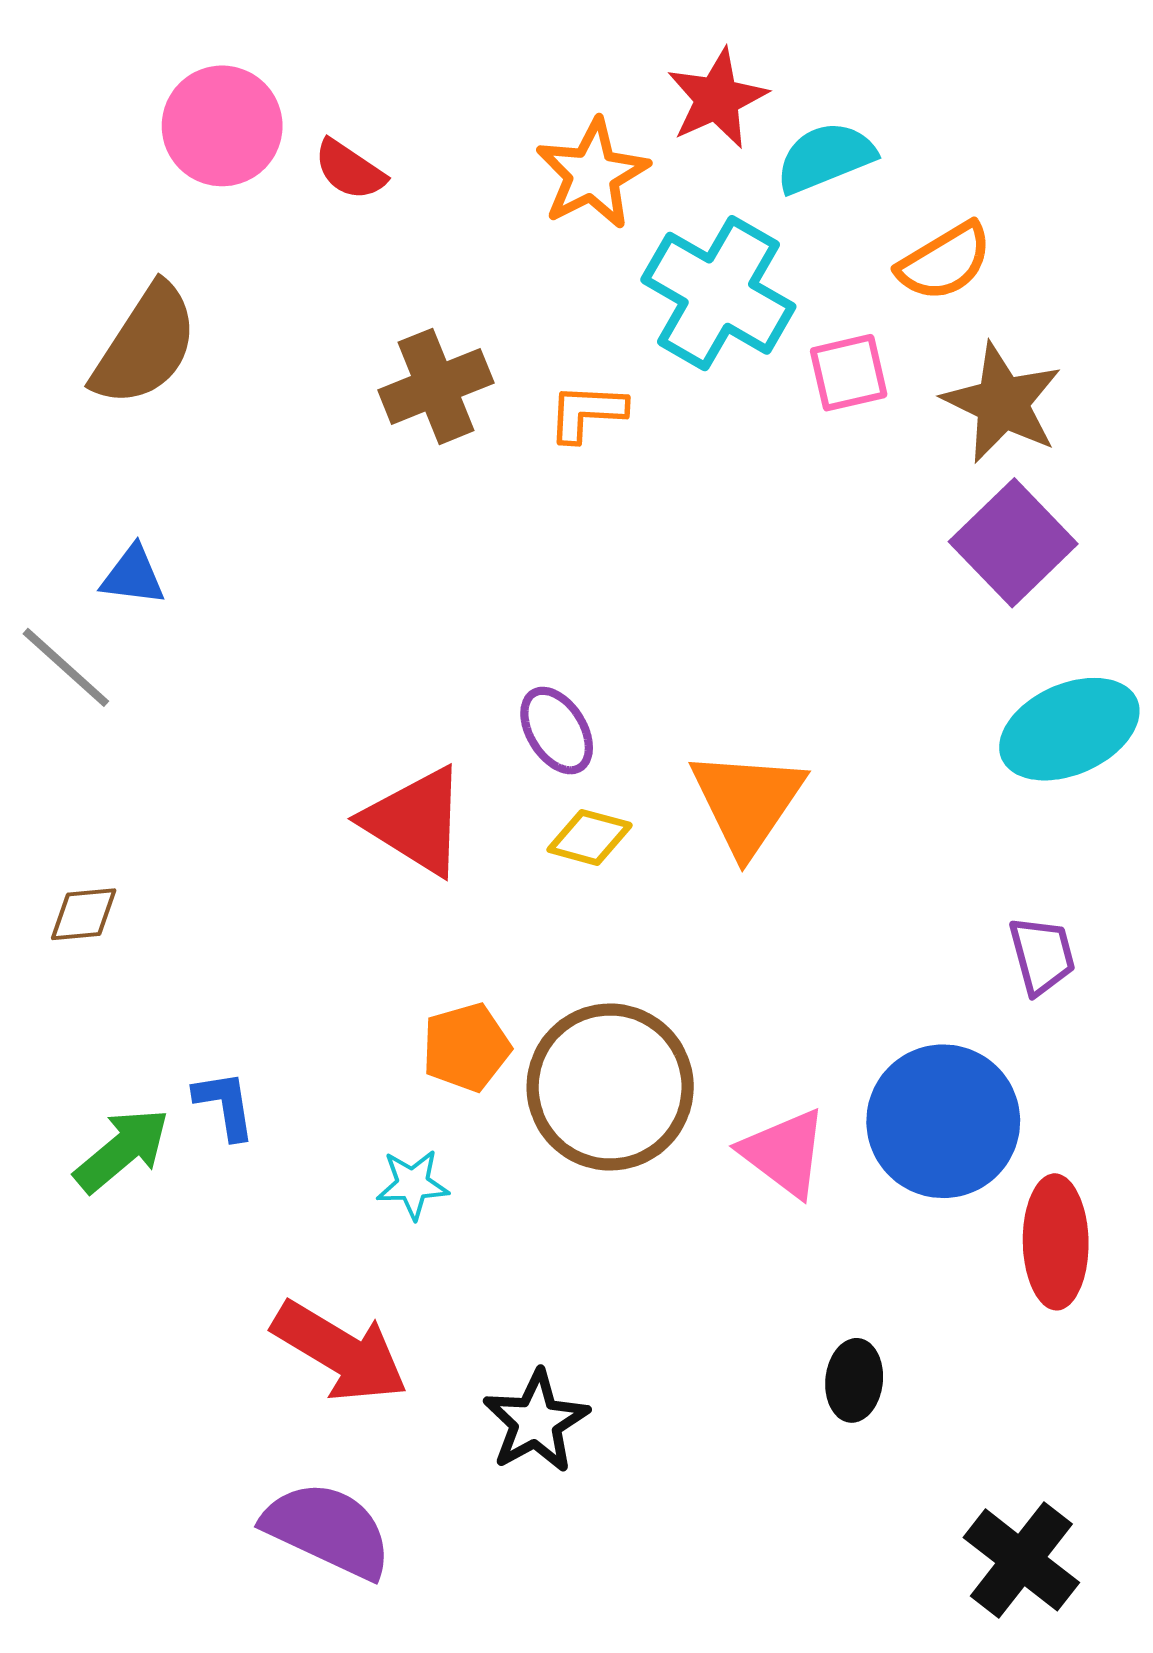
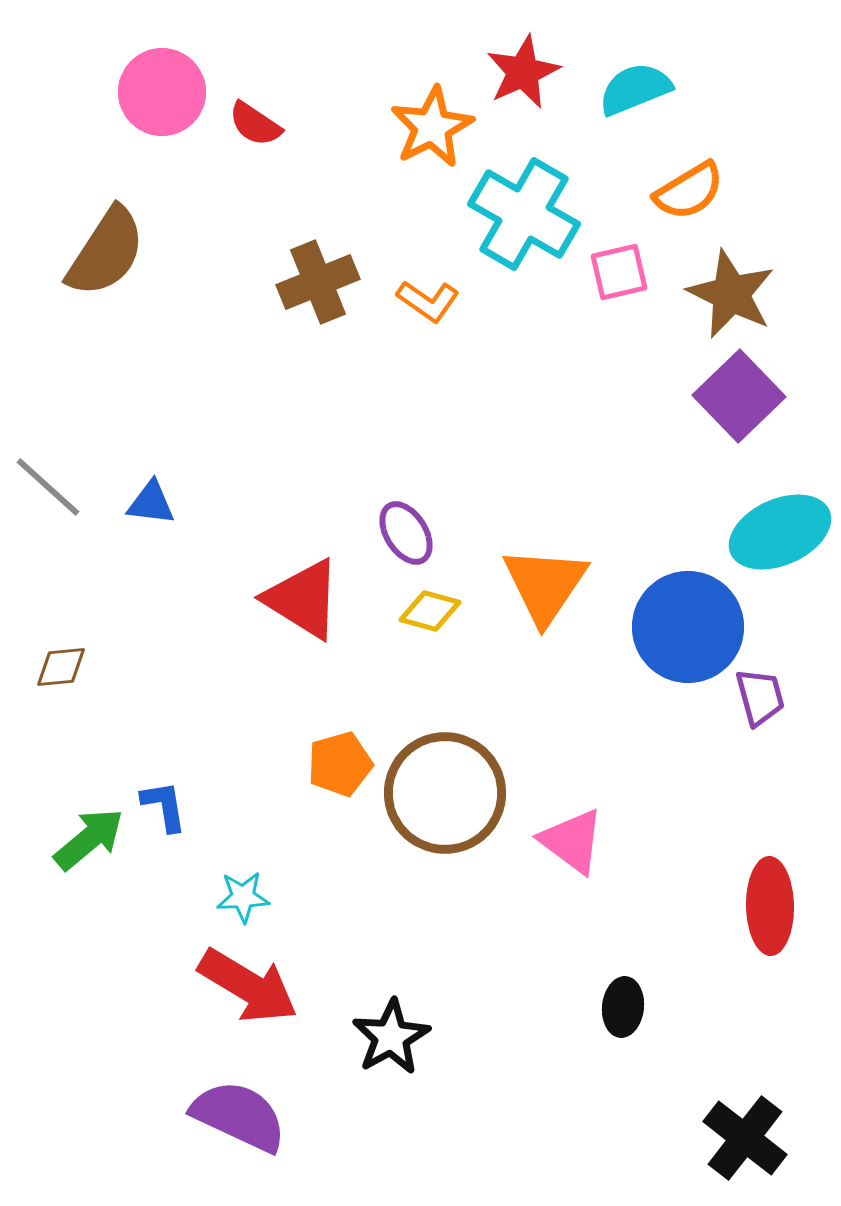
cyan semicircle: (825, 157) -> (635, 89), moved
orange L-shape: (587, 412) -> (428, 301), turned -148
blue triangle: (133, 576) -> (151, 503), moved
blue circle: (943, 1121) -> (688, 627), moved
cyan star: (413, 1184) -> (243, 897), moved

